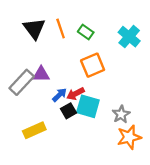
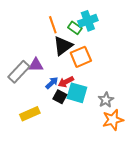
black triangle: (34, 29) -> (63, 46), moved, turned 30
cyan cross: (129, 37) -> (88, 21), moved, turned 30
black square: (69, 111) -> (60, 97), turned -32

